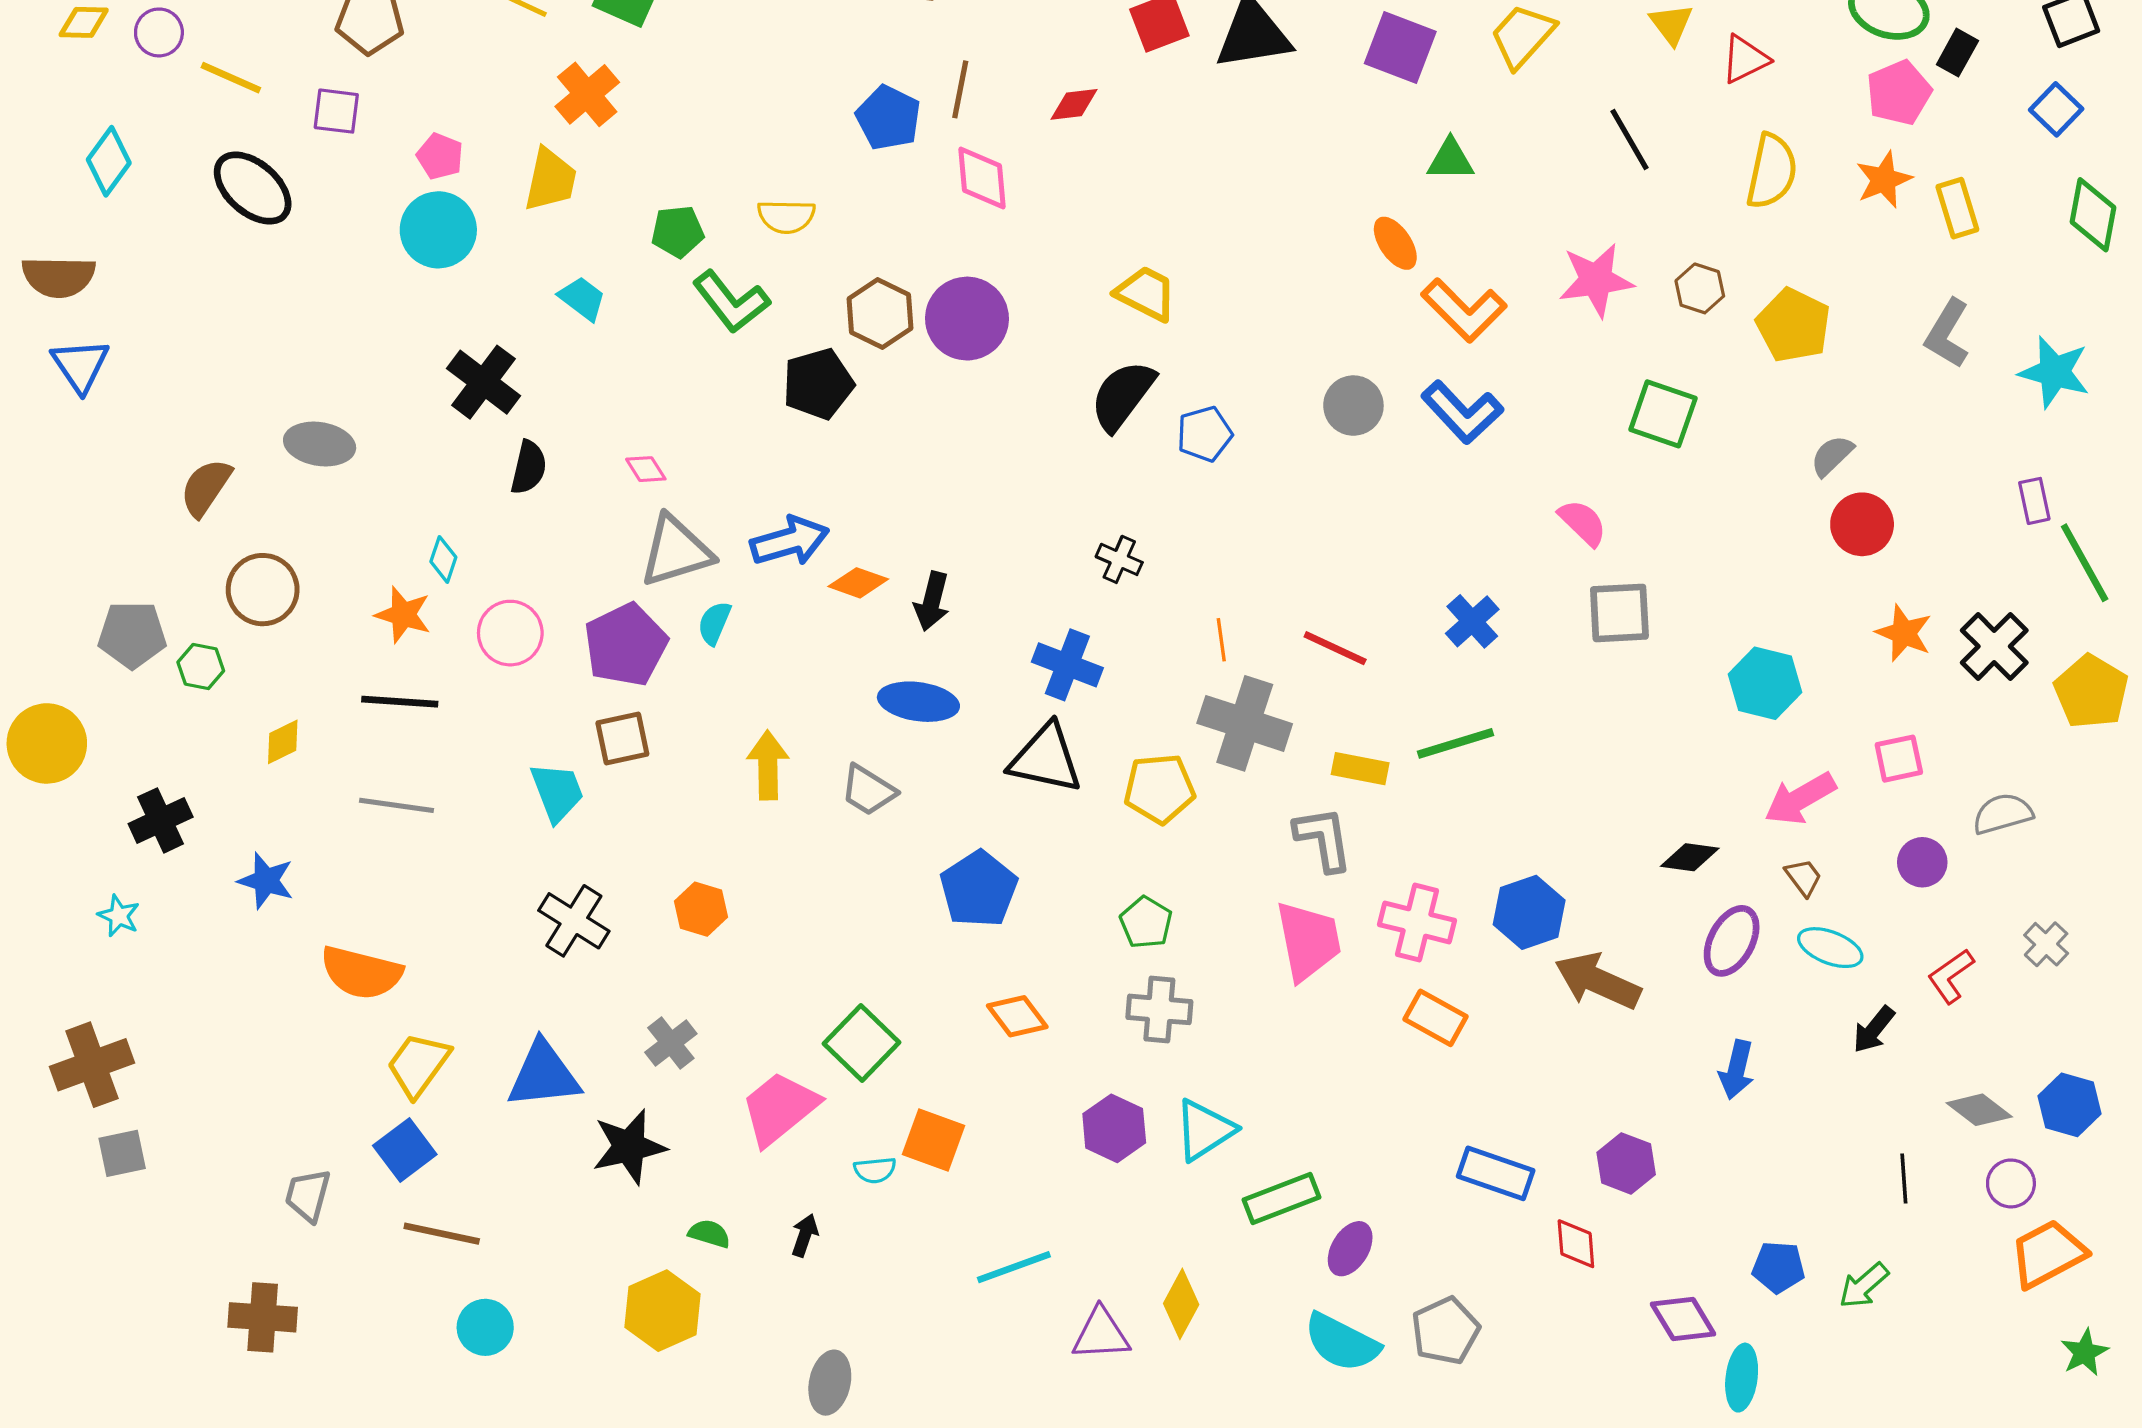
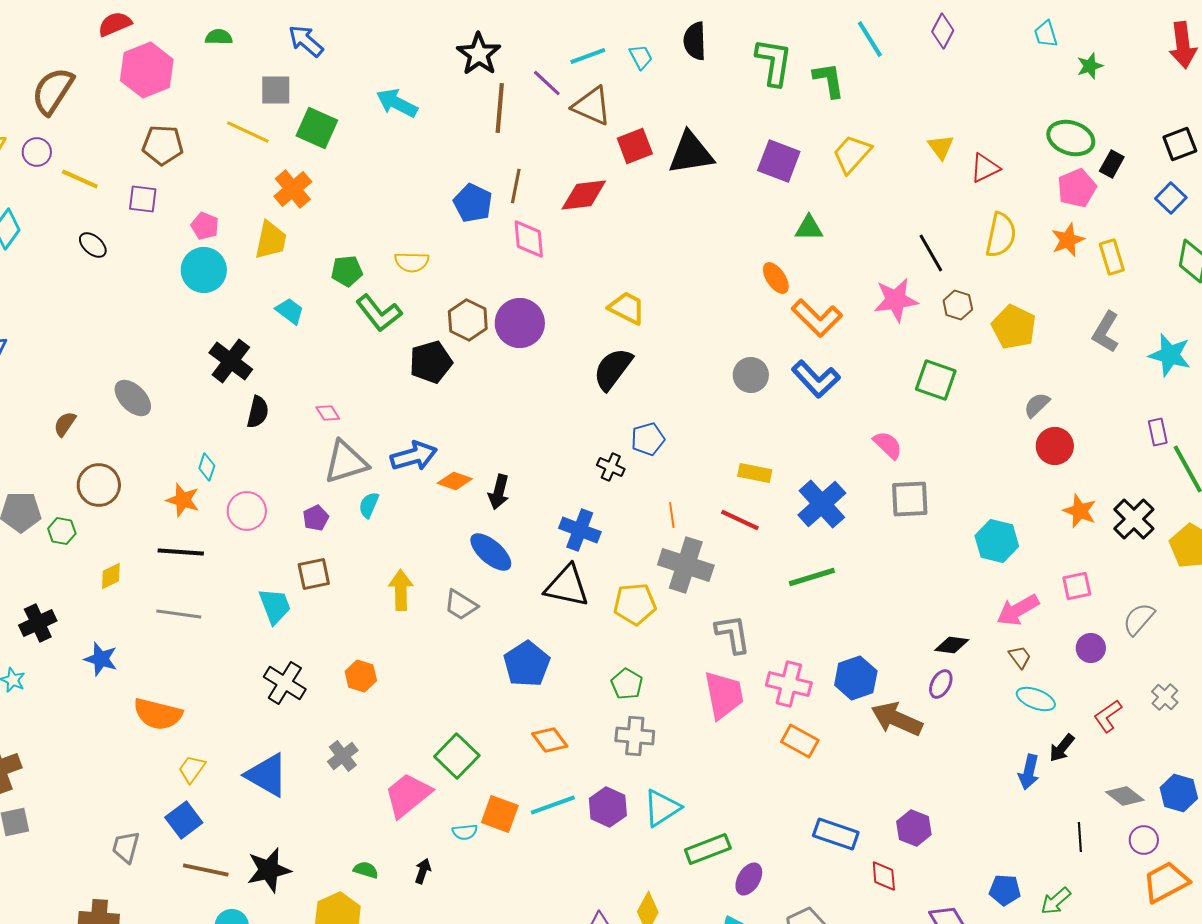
red diamond: (1074, 104) -> (584, 195), size x1.6
black line: (1629, 140) -> (931, 253), moved
black ellipse: (253, 188) -> (93, 245), size x0.6
blue pentagon: (1205, 434) -> (648, 439), moved
gray ellipse: (320, 444) -> (133, 398), turned 36
brown semicircle: (206, 488) -> (65, 424), size x0.7
blue cross: (1472, 621) -> (822, 504), size x1.5
purple pentagon: (626, 645) -> (316, 518), size x0.5
blue ellipse: (918, 702) -> (491, 552), turned 33
yellow rectangle: (1360, 769) -> (755, 473), moved
gray semicircle: (2003, 814) -> (1139, 619), turned -33
purple ellipse: (1732, 941) -> (941, 684), moved, size x0.7
yellow trapezoid: (418, 1065) -> (192, 769), size x0.7
blue arrow: (1737, 1070) -> (1029, 772), moved
blue triangle: (544, 1075) -> (267, 775), turned 36
black star: (629, 1147) -> (269, 870), moved
cyan line: (1014, 1267) -> (553, 805), moved

